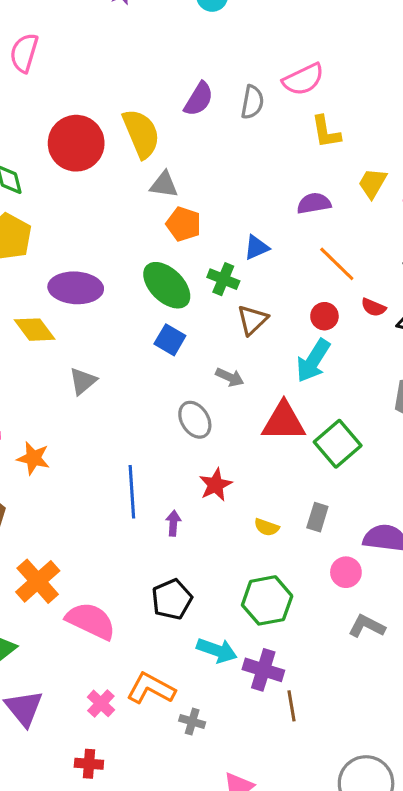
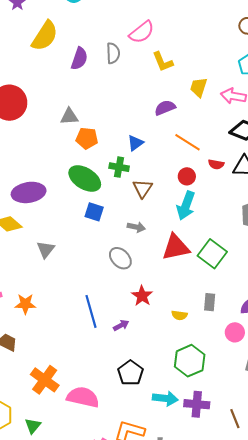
yellow semicircle: (141, 134) -> (45, 36), moved, turned 68
purple arrow: (173, 523) -> (121, 325), turned 70
brown line: (291, 706) -> (235, 419), moved

